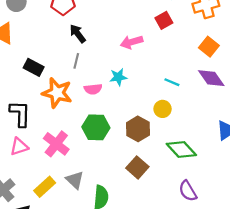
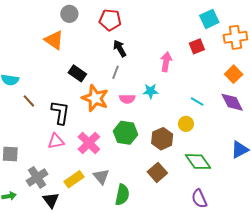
pink arrow: (132, 42) -> (166, 62), turned 108

